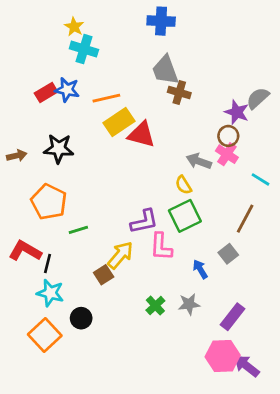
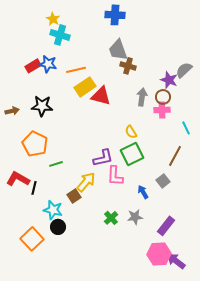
pink cross: (227, 154) -> (162, 110), turned -35
gray arrow: (199, 161) -> (142, 97), moved, turned 78
cyan line: (261, 179) -> (186, 128), turned 32
cyan star: (50, 293) -> (53, 210), moved

